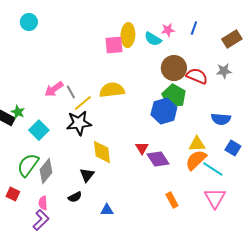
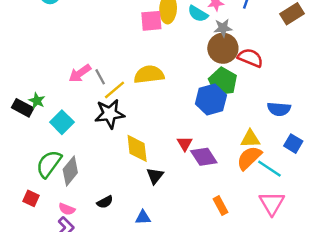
gray star: (224, 71) -> (223, 28), moved
black triangle: (87, 175) -> (155, 176), moved
pink semicircle: (43, 203) -> (67, 209), turned -64

